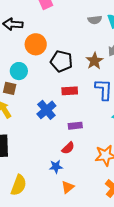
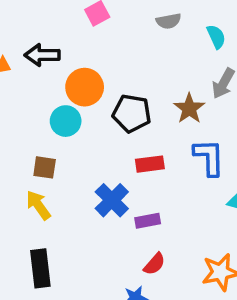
gray semicircle: (95, 20) -> (169, 21), moved
cyan circle: (19, 71) -> (66, 121), moved
purple rectangle: (75, 126) -> (148, 221), moved

